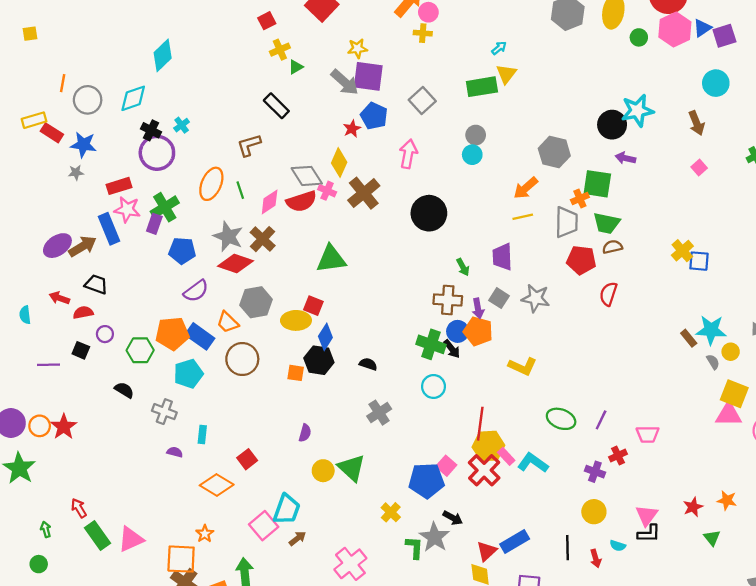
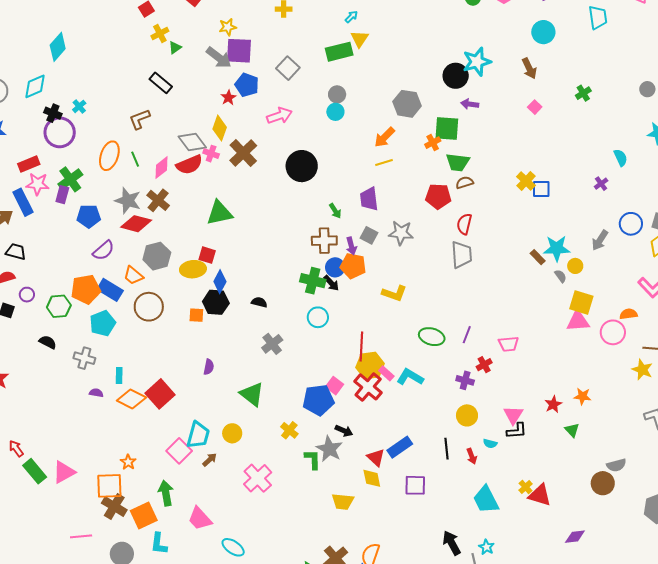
pink arrow: (408, 154) -> (279, 116), turned 65
gray trapezoid: (566, 222) -> (462, 255), moved
red square: (247, 459) -> (160, 394), size x1.6
yellow circle: (323, 471) -> (232, 433), moved
orange diamond: (217, 485) -> (131, 399), moved
red triangle: (487, 551) -> (376, 458), turned -30

